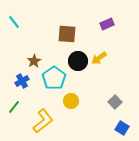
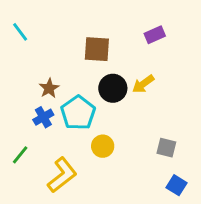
blue cross: (22, 81) -> (43, 117), moved
gray square: (115, 102) -> (166, 148), turned -32

